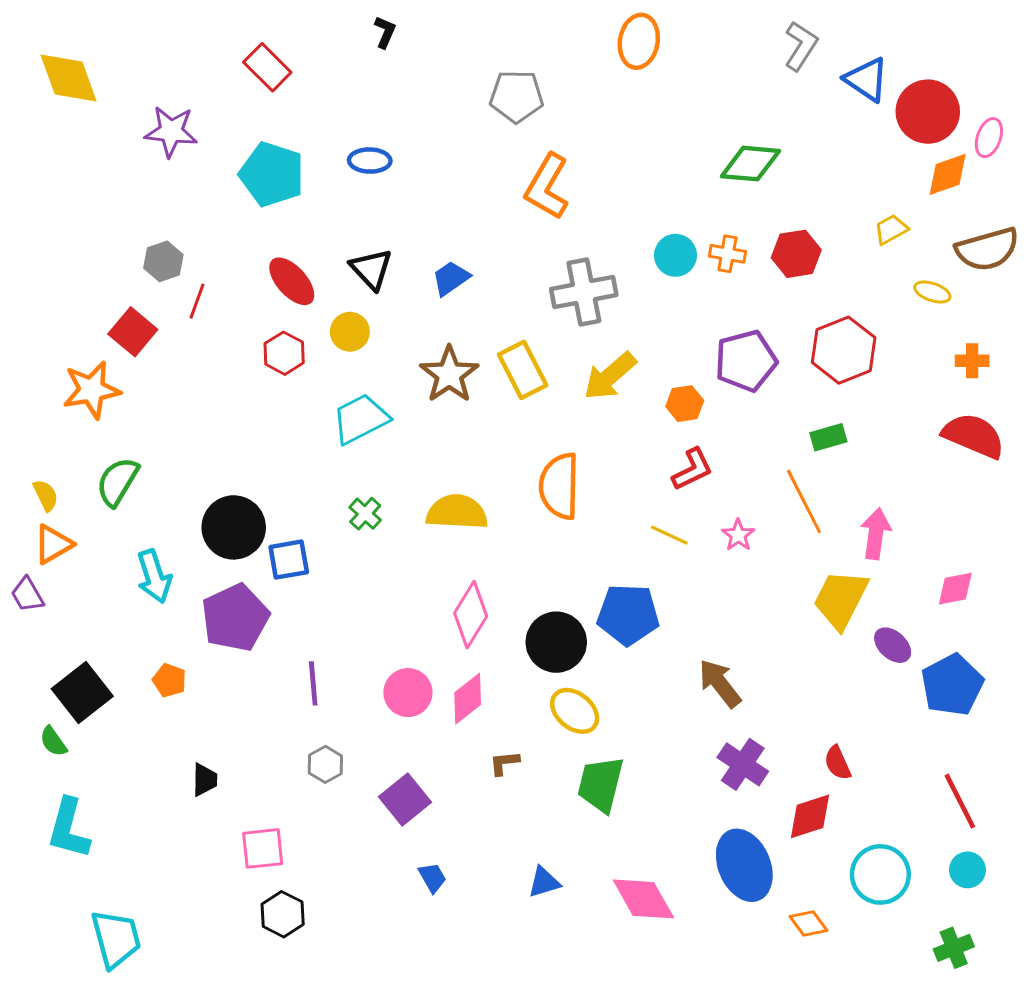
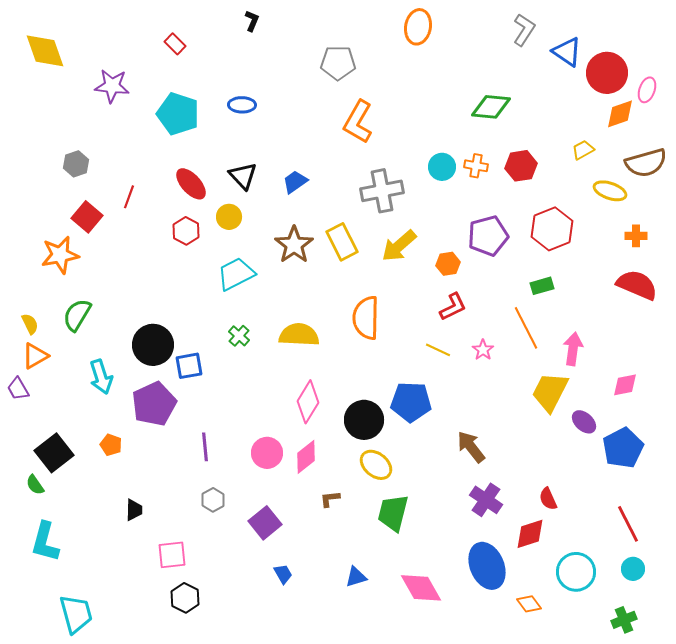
red rectangle: (267, 67) -> (175, 44), size x0.7
gray hexagon: (163, 261) -> (76, 164), moved
yellow ellipse: (932, 292) -> (610, 191), size x1.4

